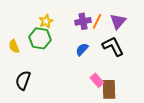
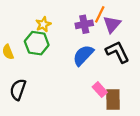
orange line: (97, 21) -> (100, 14), moved
purple triangle: (118, 21) -> (112, 24), moved
blue semicircle: (82, 49) -> (83, 55), size x1.5

